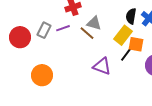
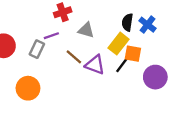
gray rectangle: (44, 30) -> (37, 49), moved
brown line: (87, 33) -> (74, 57), moved
purple triangle: (102, 66) -> (95, 65), moved

